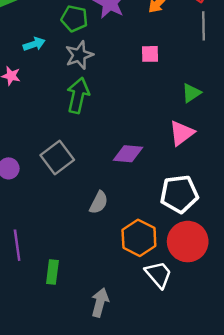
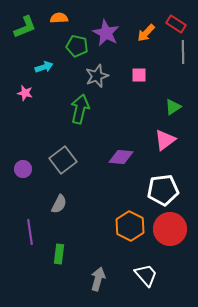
gray star: (79, 55) -> (97, 76), moved
gray semicircle: (99, 203) -> (59, 204), moved
white trapezoid: (158, 274) -> (146, 275), moved

